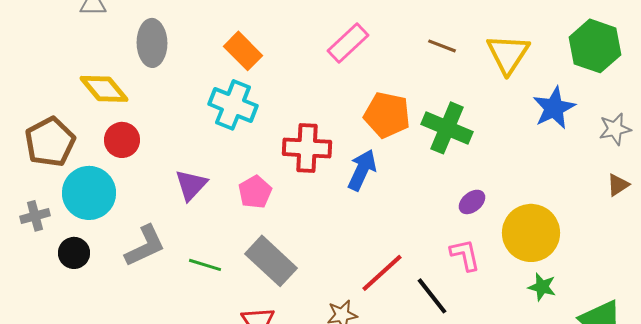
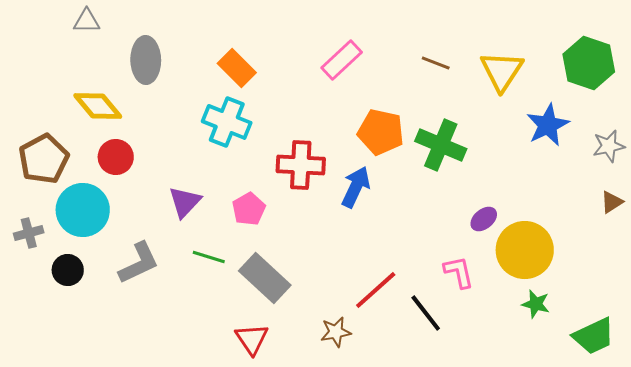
purple ellipse: (472, 202) -> (484, 219), moved
green line: (205, 265) -> (209, 257), moved

